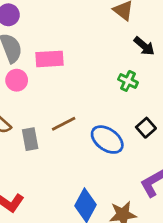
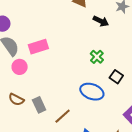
green cross: (128, 81) -> (97, 57), moved, turned 32
brown line: (64, 124) -> (63, 116), moved

